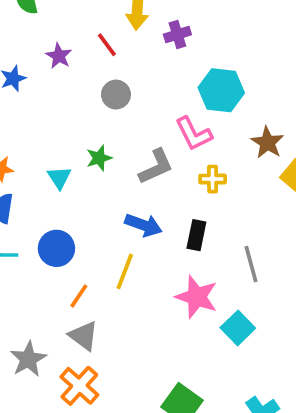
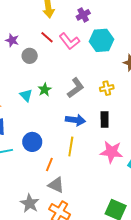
purple cross: (177, 34) -> (83, 15), moved
red line: (107, 45) -> (47, 37), moved
gray circle: (116, 95) -> (30, 56), moved
pink L-shape: (194, 134) -> (69, 41), moved
cyan triangle: (59, 178) -> (26, 95), moved

